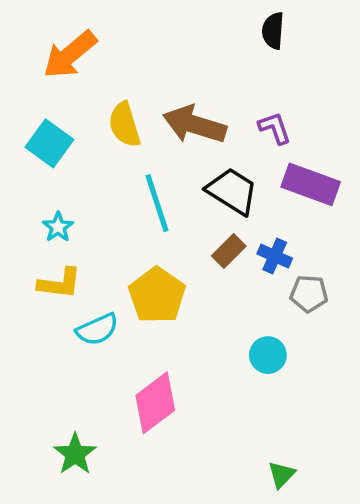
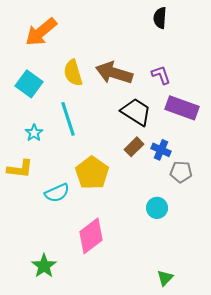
cyan line: (157, 203) -> (68, 119), moved
yellow L-shape: (60, 283) -> (20, 169), moved

